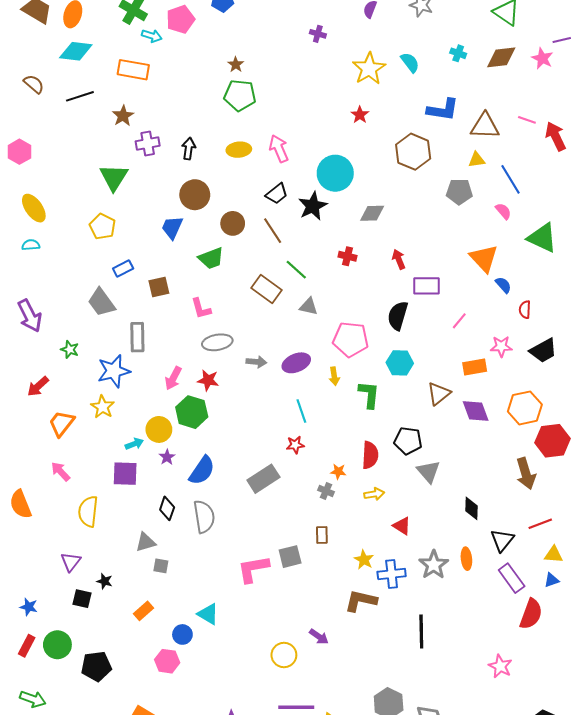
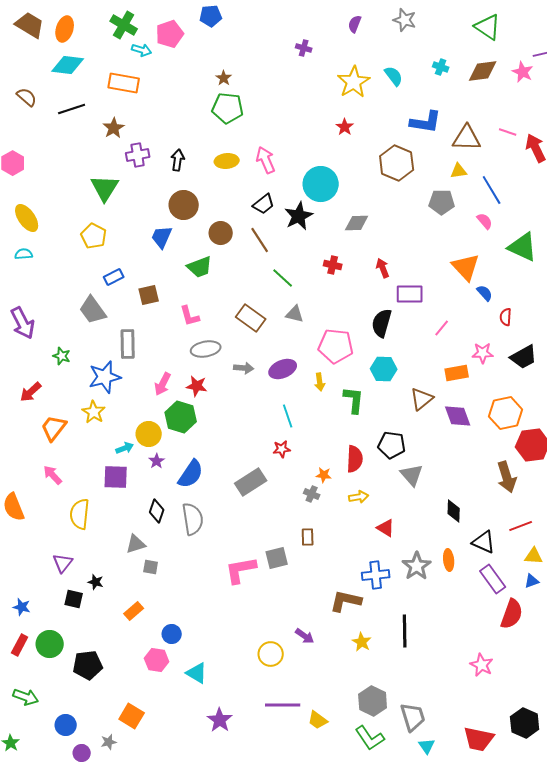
brown rectangle: (267, 289) -> (251, 318), moved
black triangle: (502, 540) -> (484, 542), turned -45
yellow star: (364, 560) -> (362, 642), moved
cyan triangle: (208, 614) -> (197, 673), moved

